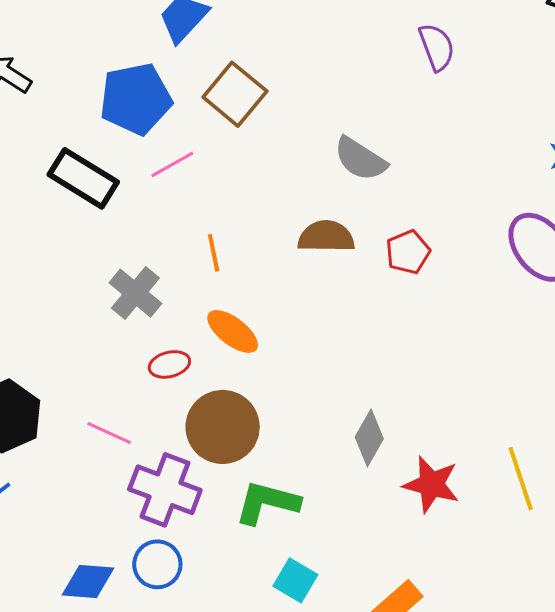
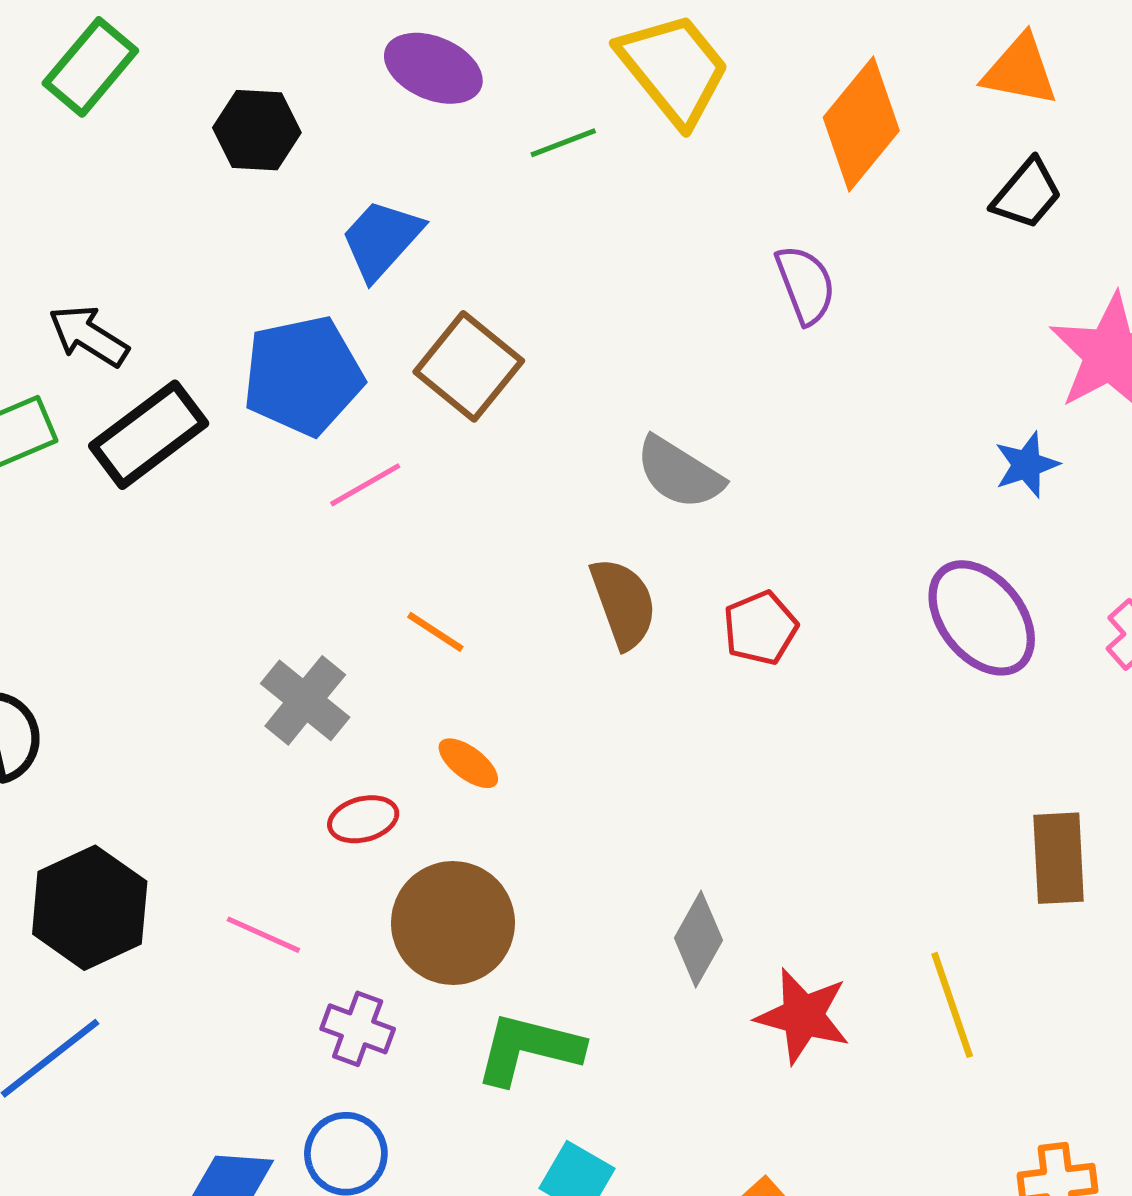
black rectangle: (83, 178) -> (149, 435), moved, turned -68
brown semicircle: (326, 237) -> (623, 603), turned 70
orange line: (214, 253) -> (435, 632), turned -45
orange ellipse: (233, 331) -> (468, 763), size x0.7
purple cross: (165, 490) -> (358, 1029), size x0.6

